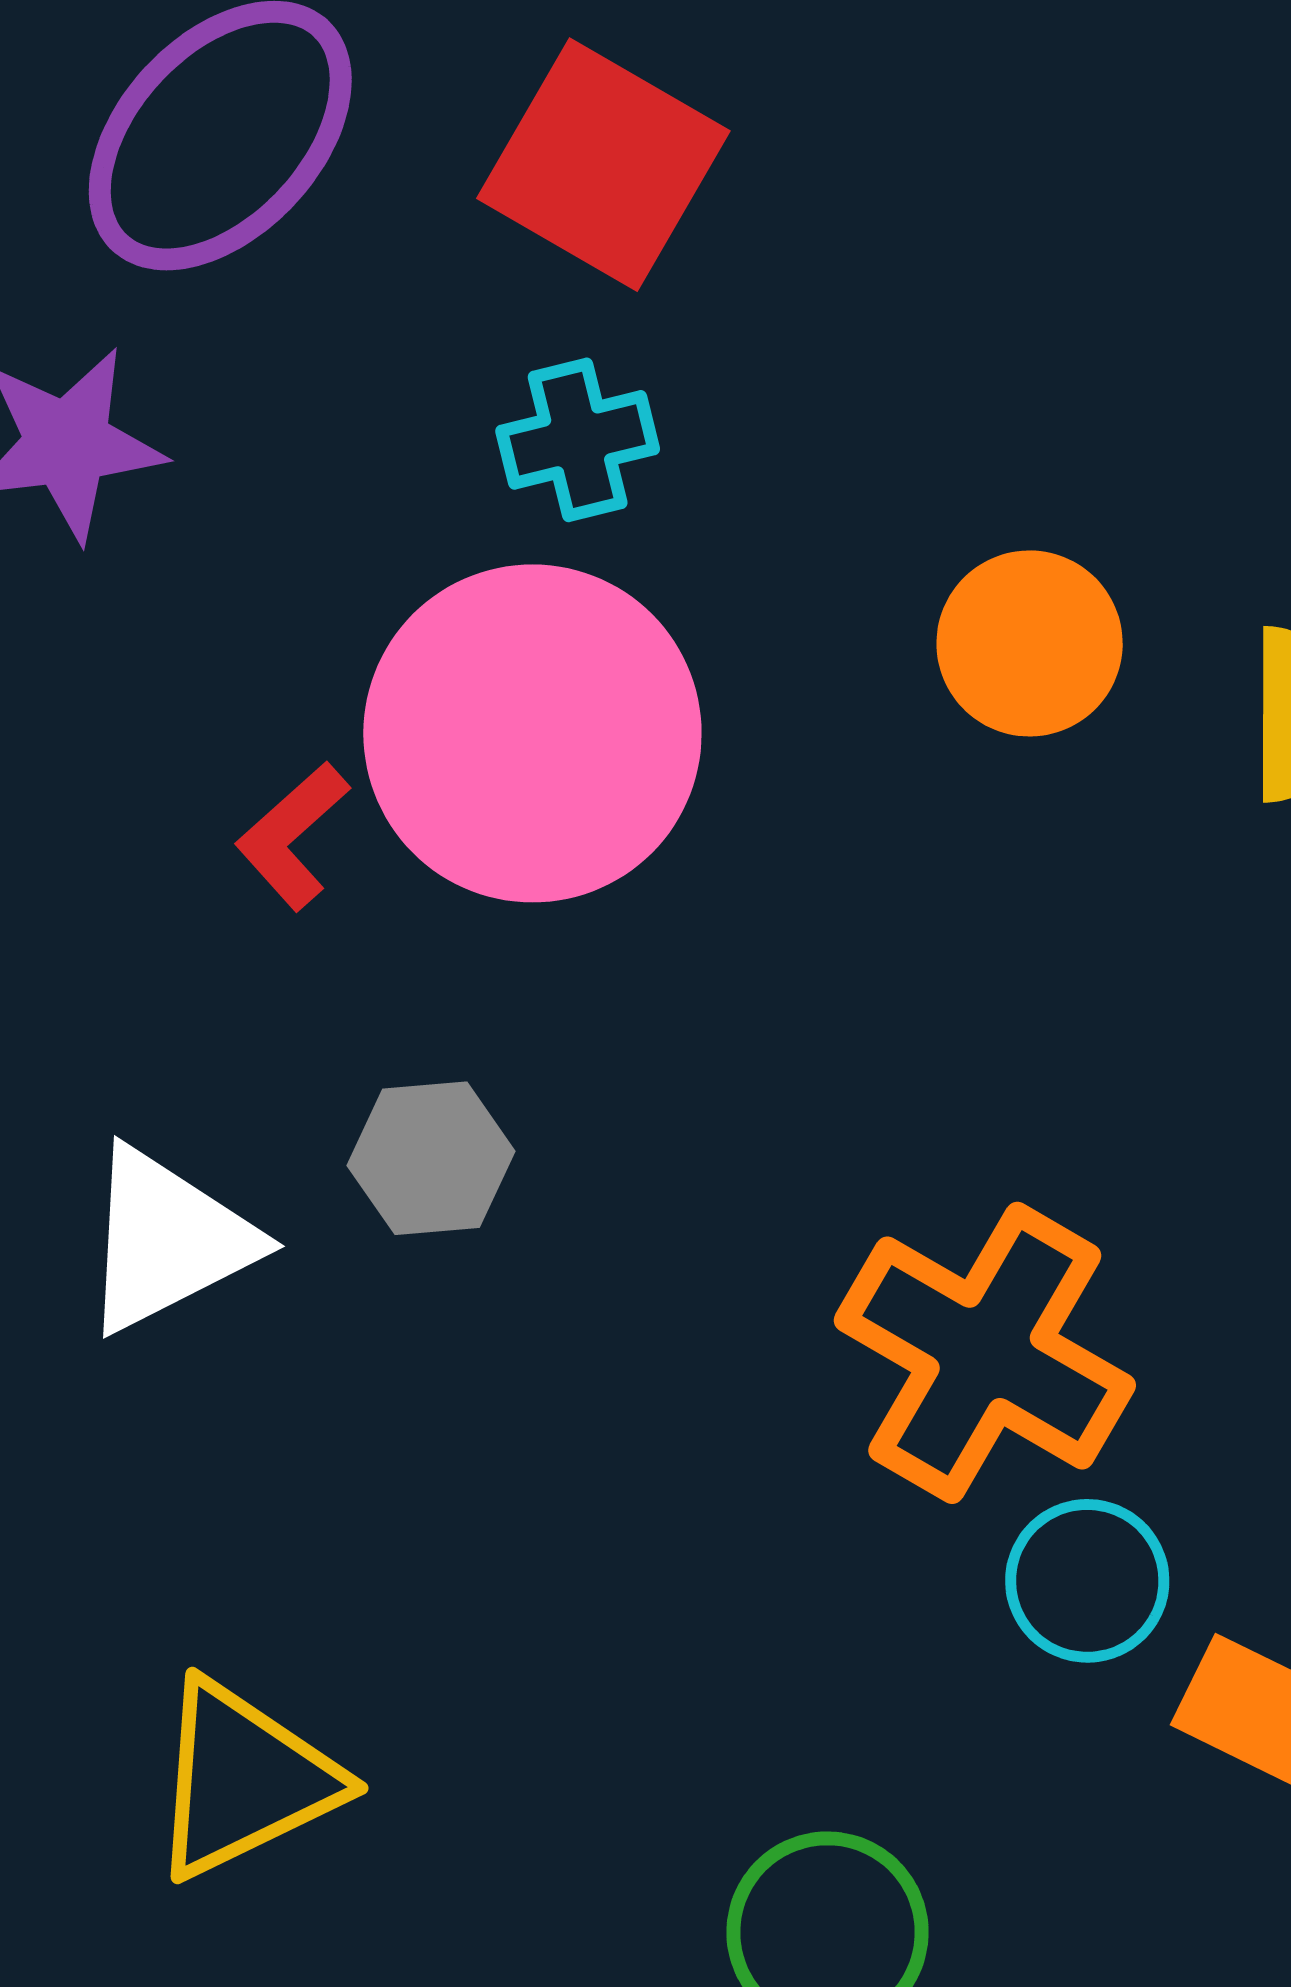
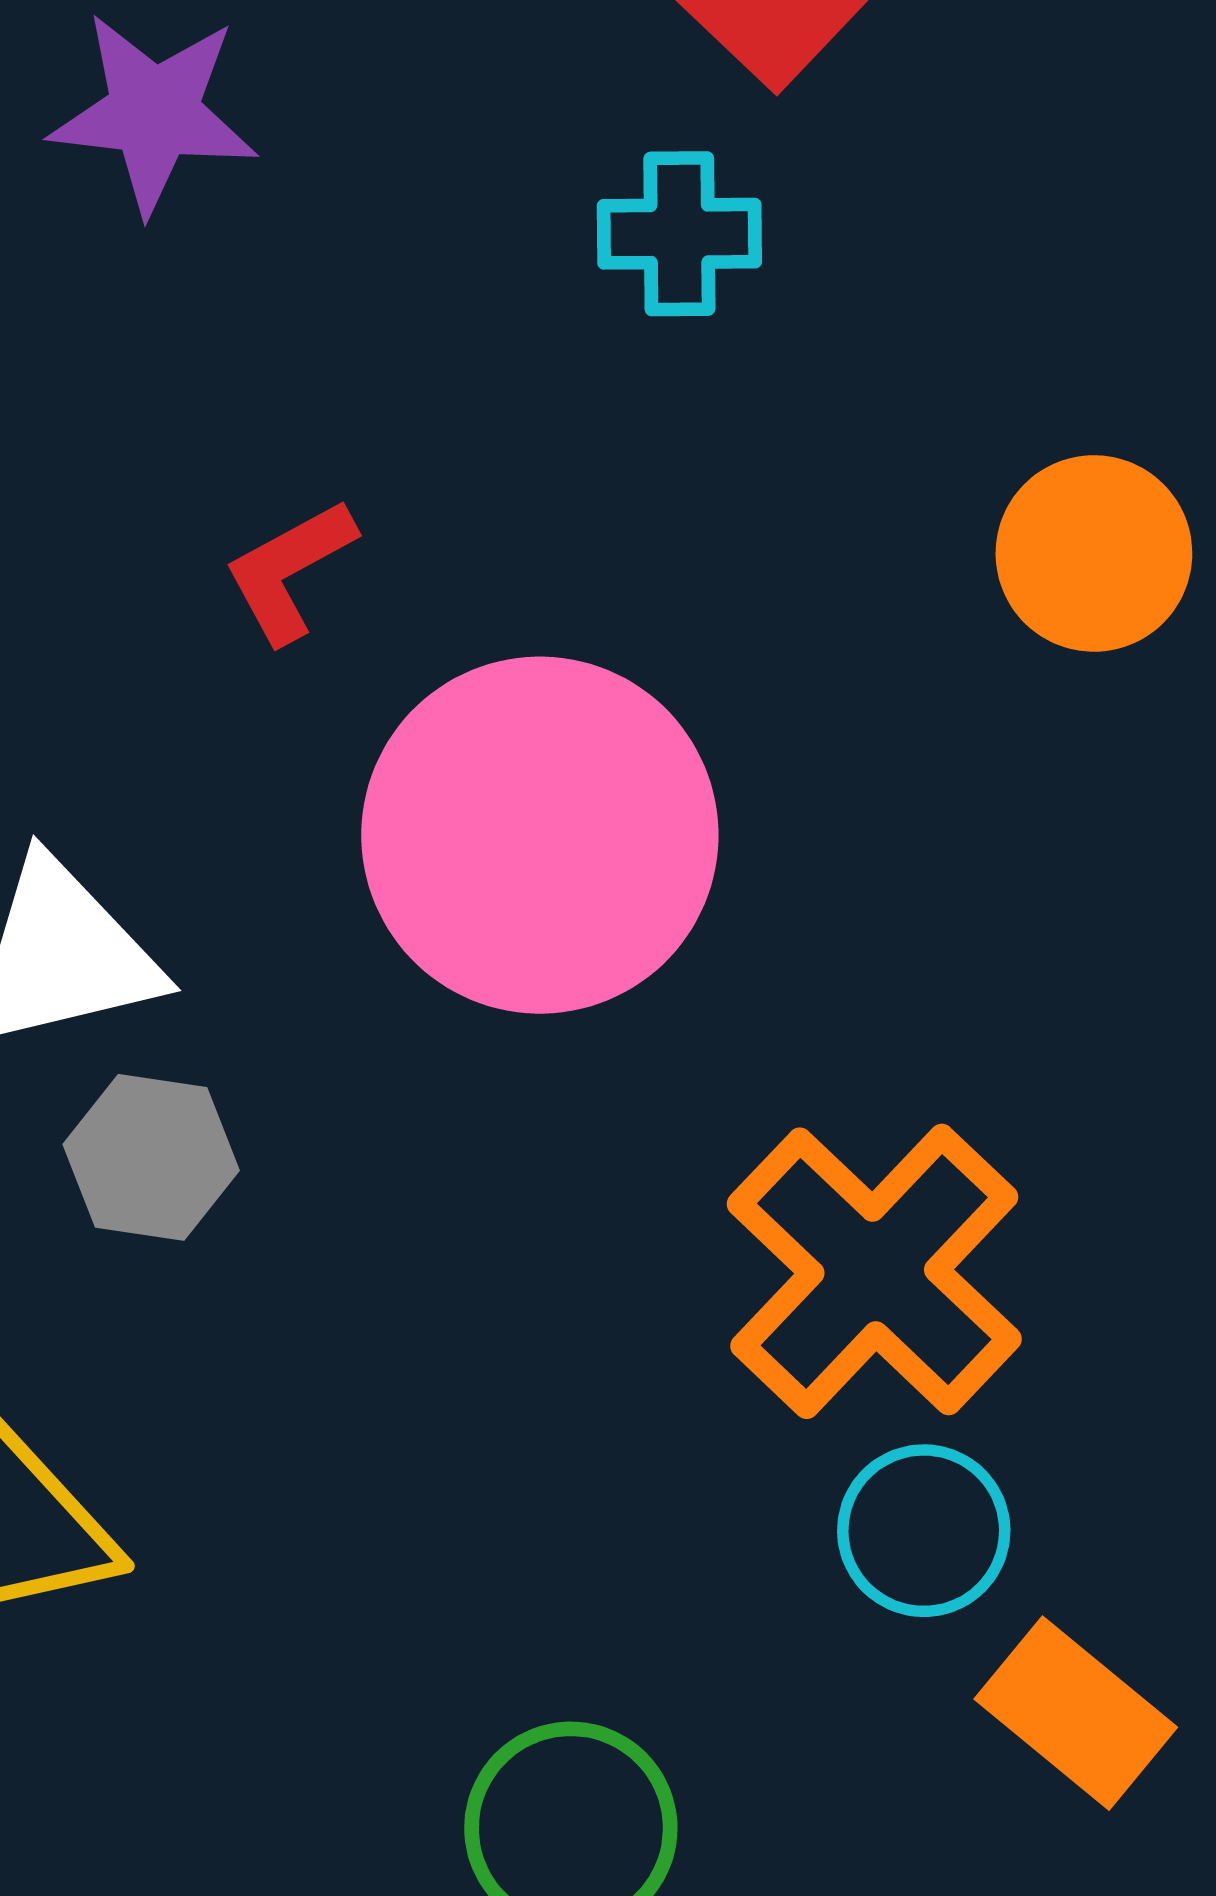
pink circle: (532, 733) -> (540, 835), moved
gray hexagon: (431, 1158) -> (151, 1157), moved

